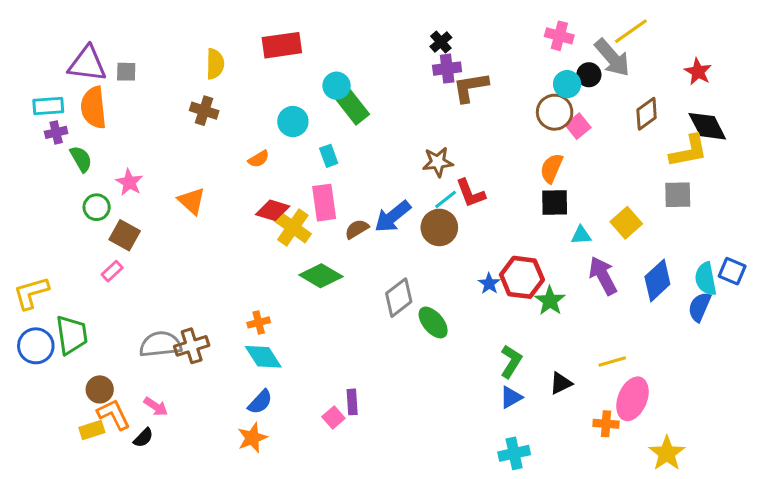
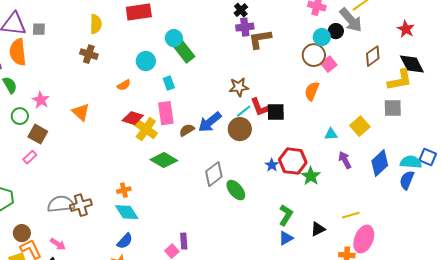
black square: (555, 203) -> (276, 112), moved
purple arrow: (603, 276) -> (345, 160), size x0.7
cyan semicircle: (706, 279) -> (411, 162), turned 105

